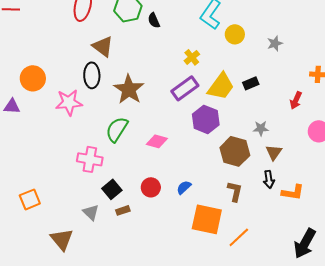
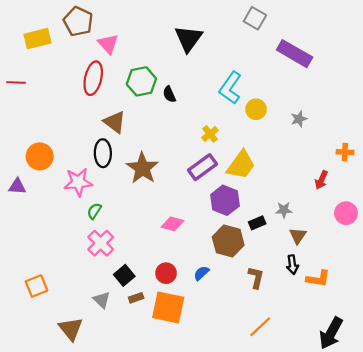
black rectangle: (251, 83) -> (257, 223), moved
green semicircle: (117, 129) -> (94, 211), moved, size x0.6
brown hexagon: (235, 151) -> (228, 241), moved
pink cross: (90, 159) -> (101, 243), turned 35
orange square: (207, 219) -> (168, 307), moved

